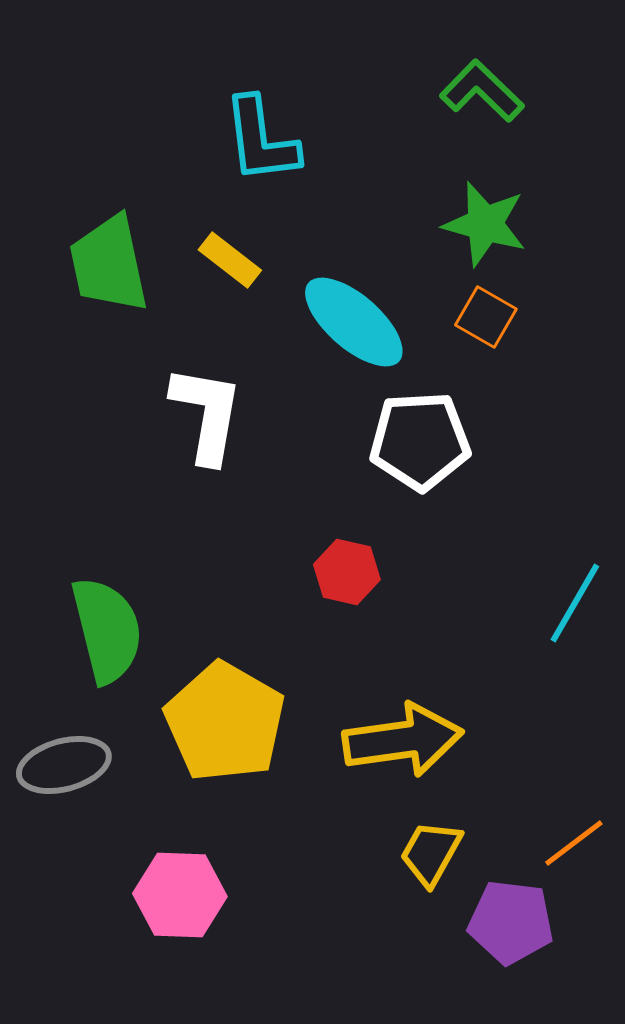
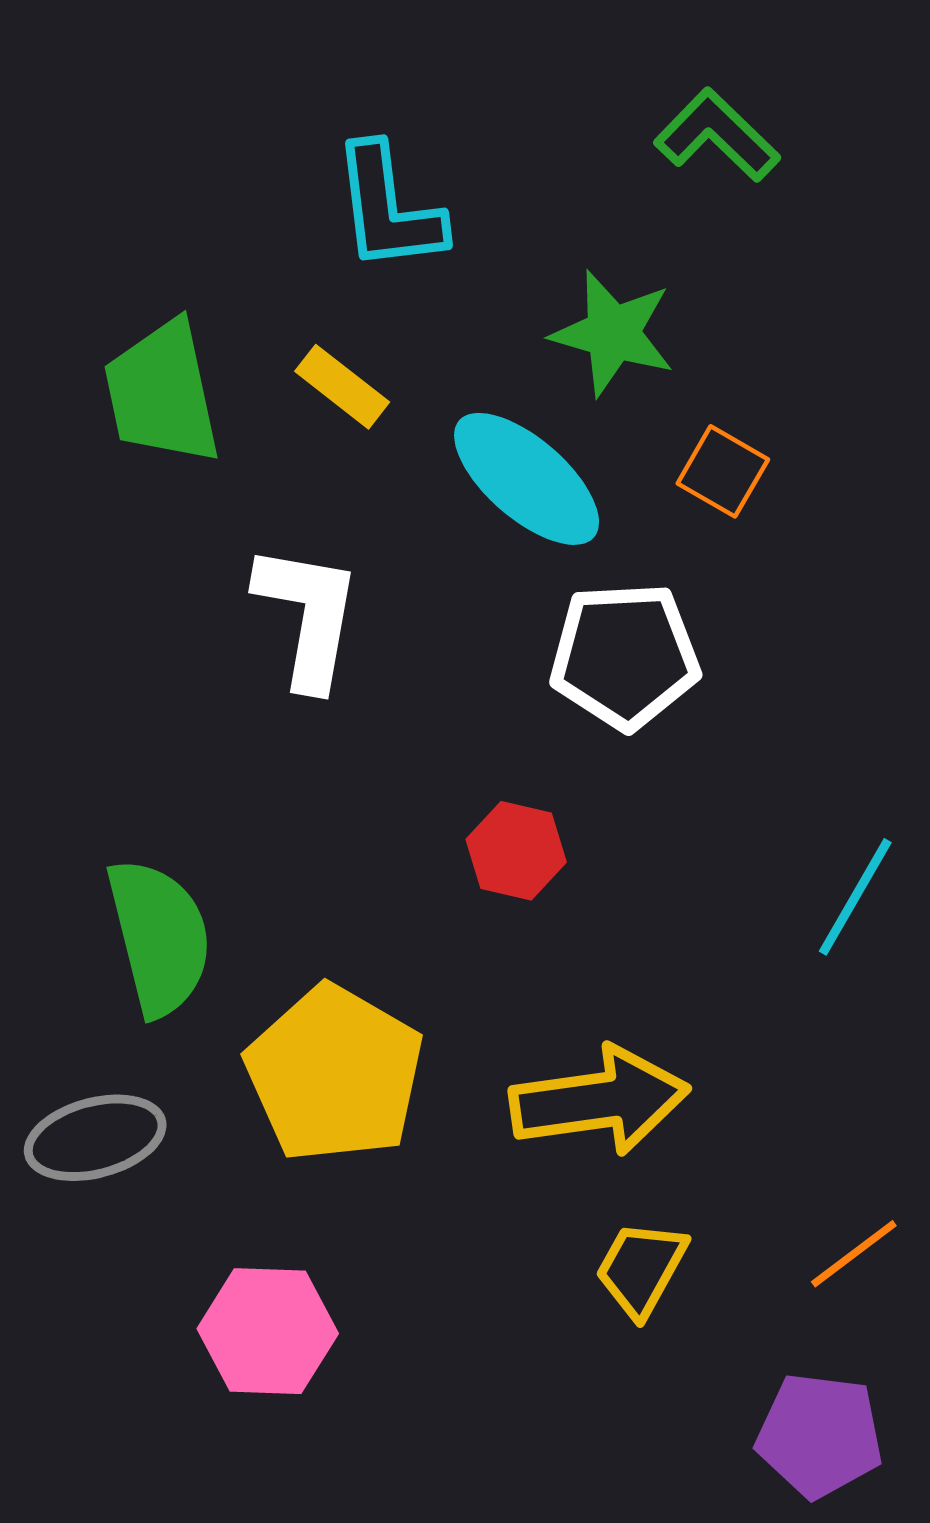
green star: (485, 224) -> (613, 333), moved
purple pentagon: (511, 922) -> (820, 1435), moved

